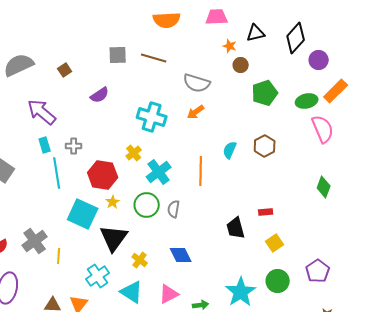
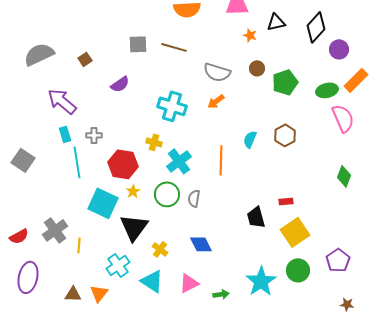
brown circle: (241, 65) -> (257, 68), moved
yellow cross: (134, 153) -> (154, 142), turned -35
yellow square: (275, 243) -> (295, 232), size x1.6

